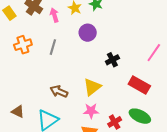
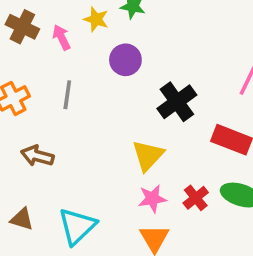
black cross: (112, 60) -> (177, 102), size x1.5
brown arrow: (59, 91) -> (37, 156), moved
red cross: (115, 122) -> (196, 198), moved

